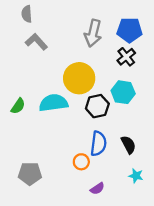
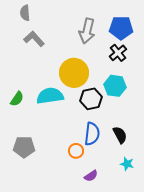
gray pentagon: (30, 174) -> (24, 147), moved

